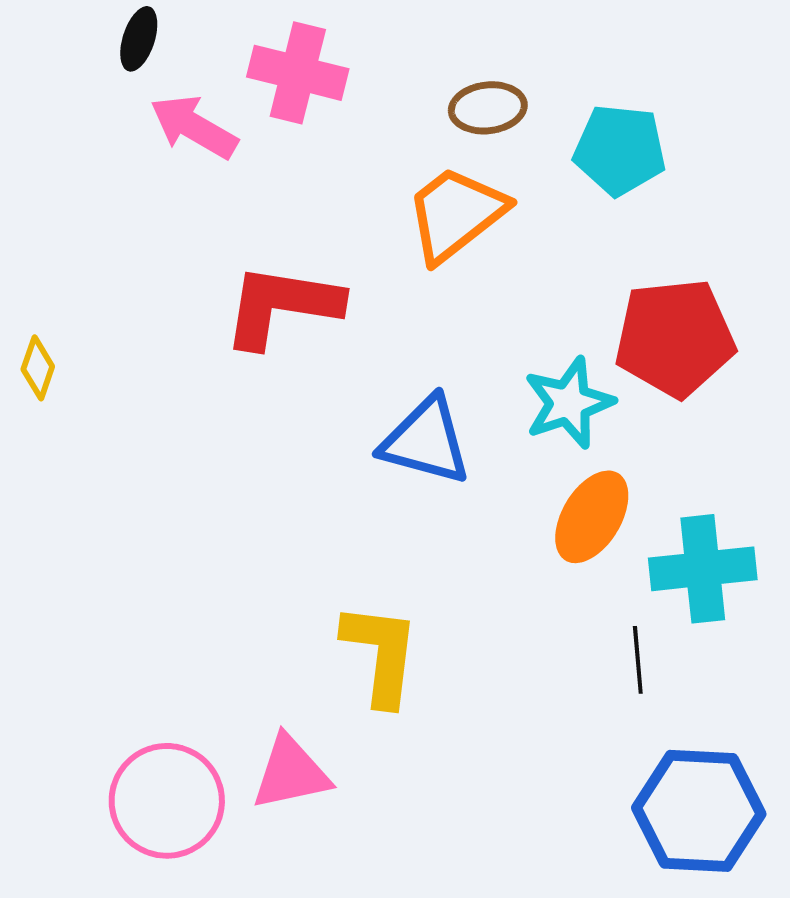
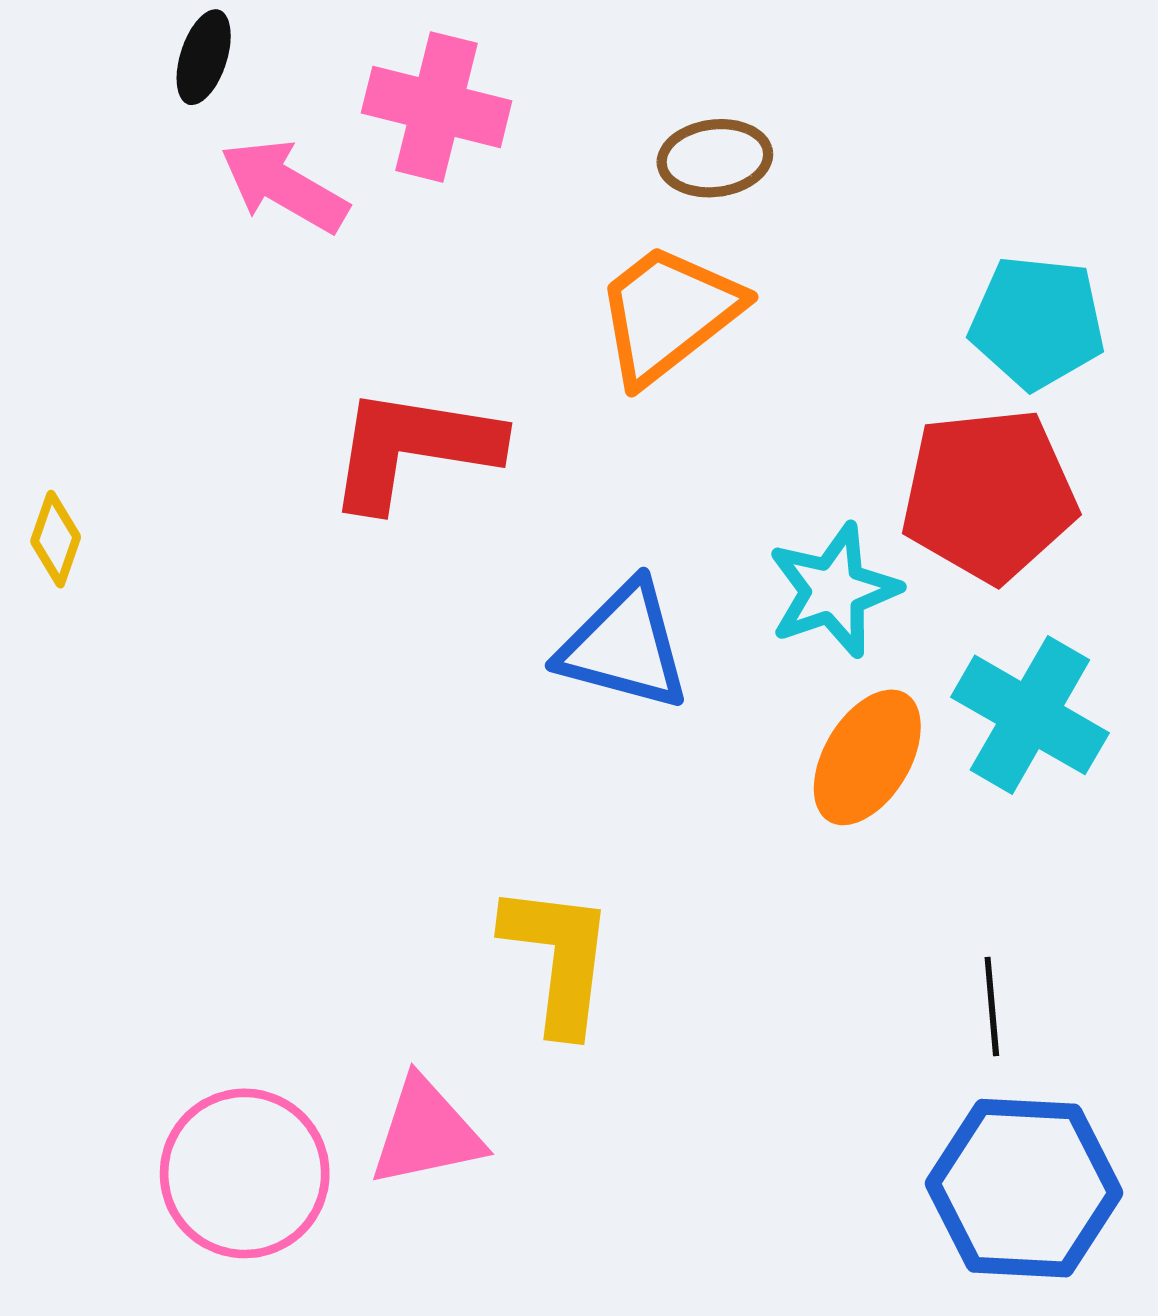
cyan pentagon: (620, 150) -> (1037, 322), moved
cyan cross: (703, 569) -> (1030, 715), moved, turned 36
black line: (638, 660) -> (992, 1006), moved

